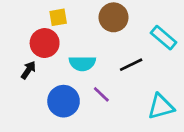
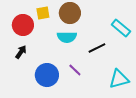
brown circle: (114, 17) -> (70, 13), moved
red circle: (45, 43) -> (23, 25), moved
cyan semicircle: (82, 63) -> (67, 37), moved

